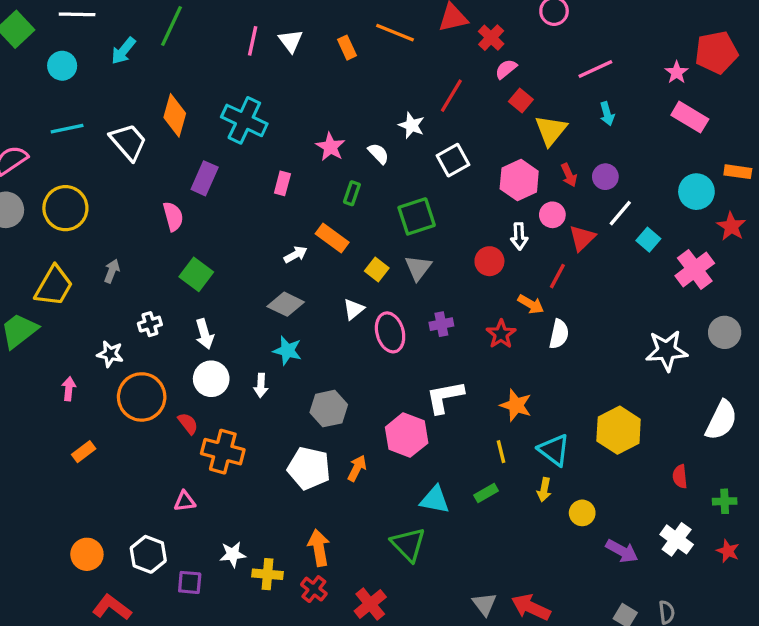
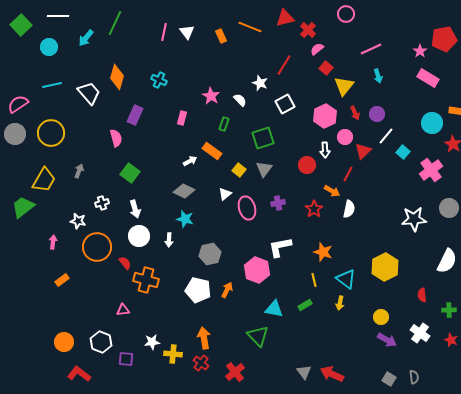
cyan cross: (244, 120) -> (159, 80), size x0.6
yellow circle: (582, 513) -> (381, 317), moved

